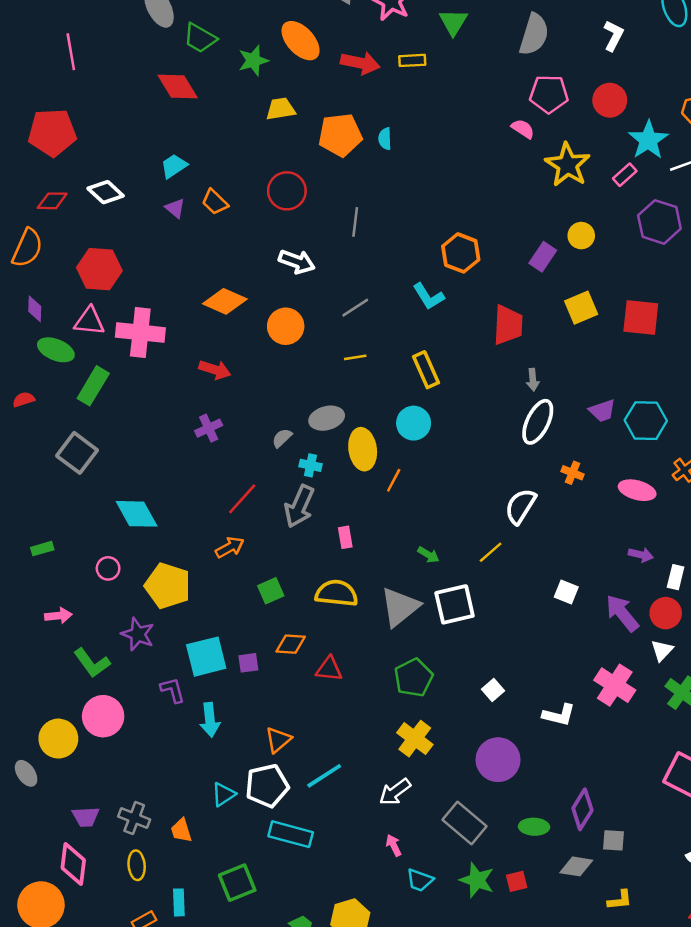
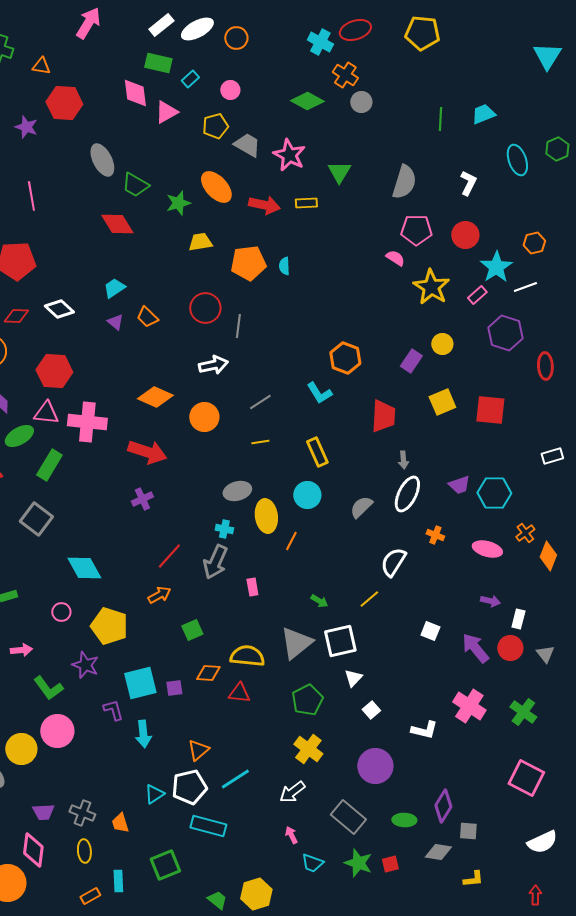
gray line: (355, 222) -> (238, 326), moved
white arrow: (297, 262) -> (213, 365), turned -32
green ellipse: (56, 350) -> (19, 436), turned -52
red arrow: (215, 370) -> (147, 452), size x1.5
gray semicircle: (282, 438) -> (361, 507), moved, size x1.4
yellow semicircle: (337, 593) -> (247, 656), moved
white triangle: (662, 650) -> (353, 678), moved

